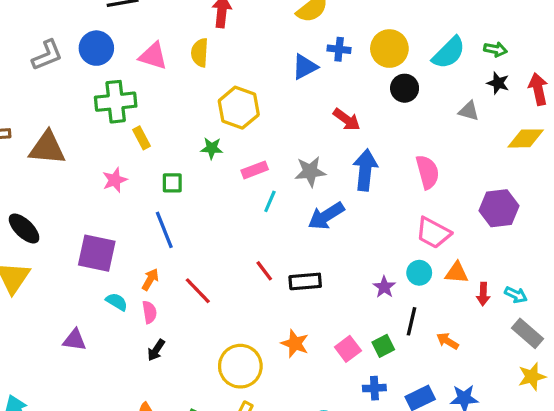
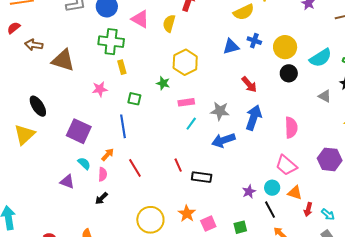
black line: (411, 321) -> (270, 210), moved, turned -54
purple triangle: (75, 340) -> (67, 182), moved
pink square: (348, 349) -> (208, 224), moved

